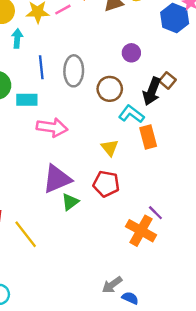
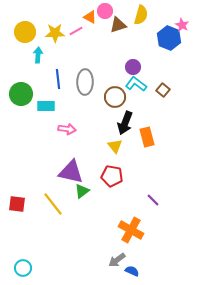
black arrow: (152, 91) -> (125, 123), moved
cyan L-shape: (131, 114) -> (136, 84), moved
pink arrow: (52, 127) -> (67, 129), size x0.7
purple triangle: (57, 179) -> (71, 172), turned 36
orange cross: (141, 231) -> (131, 230), moved
yellow line: (26, 234) -> (53, 204), moved

